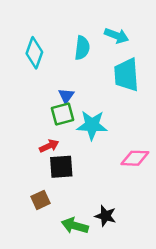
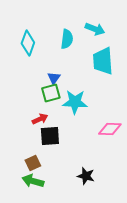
green arrow: (75, 226) -> (33, 181), moved

